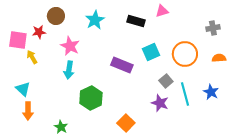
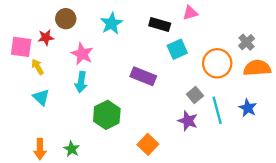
gray cross: (213, 28) -> (247, 42), moved, turned -32
cyan square: (151, 52) -> (177, 49), moved
orange semicircle: (219, 58) -> (257, 68), size x1.6
cyan triangle: (23, 89) -> (41, 97), moved
orange arrow: (28, 111) -> (40, 149), moved

